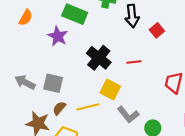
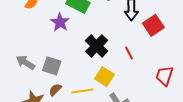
red square: (157, 30) -> (153, 25), size x1.5
red line: (134, 62) -> (129, 53), turned 64

